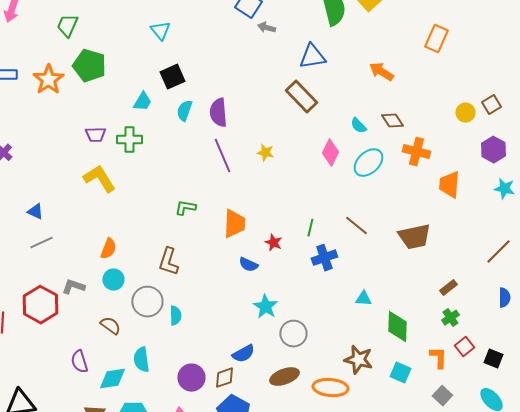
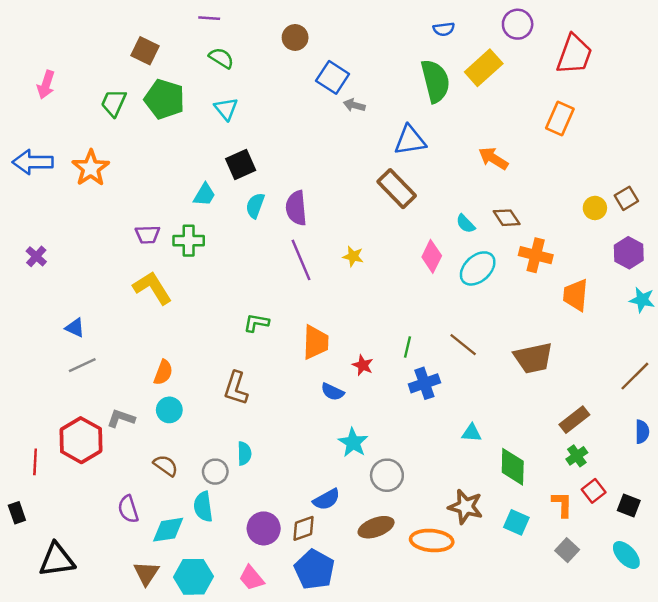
green pentagon: (89, 66) -> (164, 99), moved
brown rectangle: (448, 288) -> (574, 420), size x1.4
gray circle: (147, 302) -> (215, 472), moved, size x0.7

